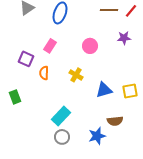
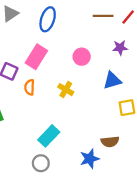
pink rectangle: (50, 46) -> (36, 57), size x1.5
blue triangle: (104, 90) -> (112, 80), moved
gray circle: (62, 137) -> (41, 163), moved

